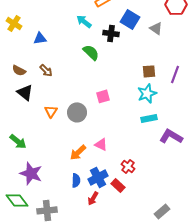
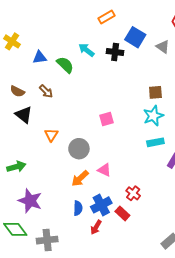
cyan arrow: (84, 21) -> (86, 50), moved
green semicircle: (91, 52) -> (65, 65), moved
gray circle: (77, 112) -> (79, 149), moved
green arrow: (18, 141) -> (16, 167), turned -54

